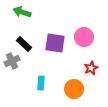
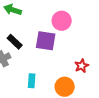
pink circle: (84, 37) -> (62, 21), moved

